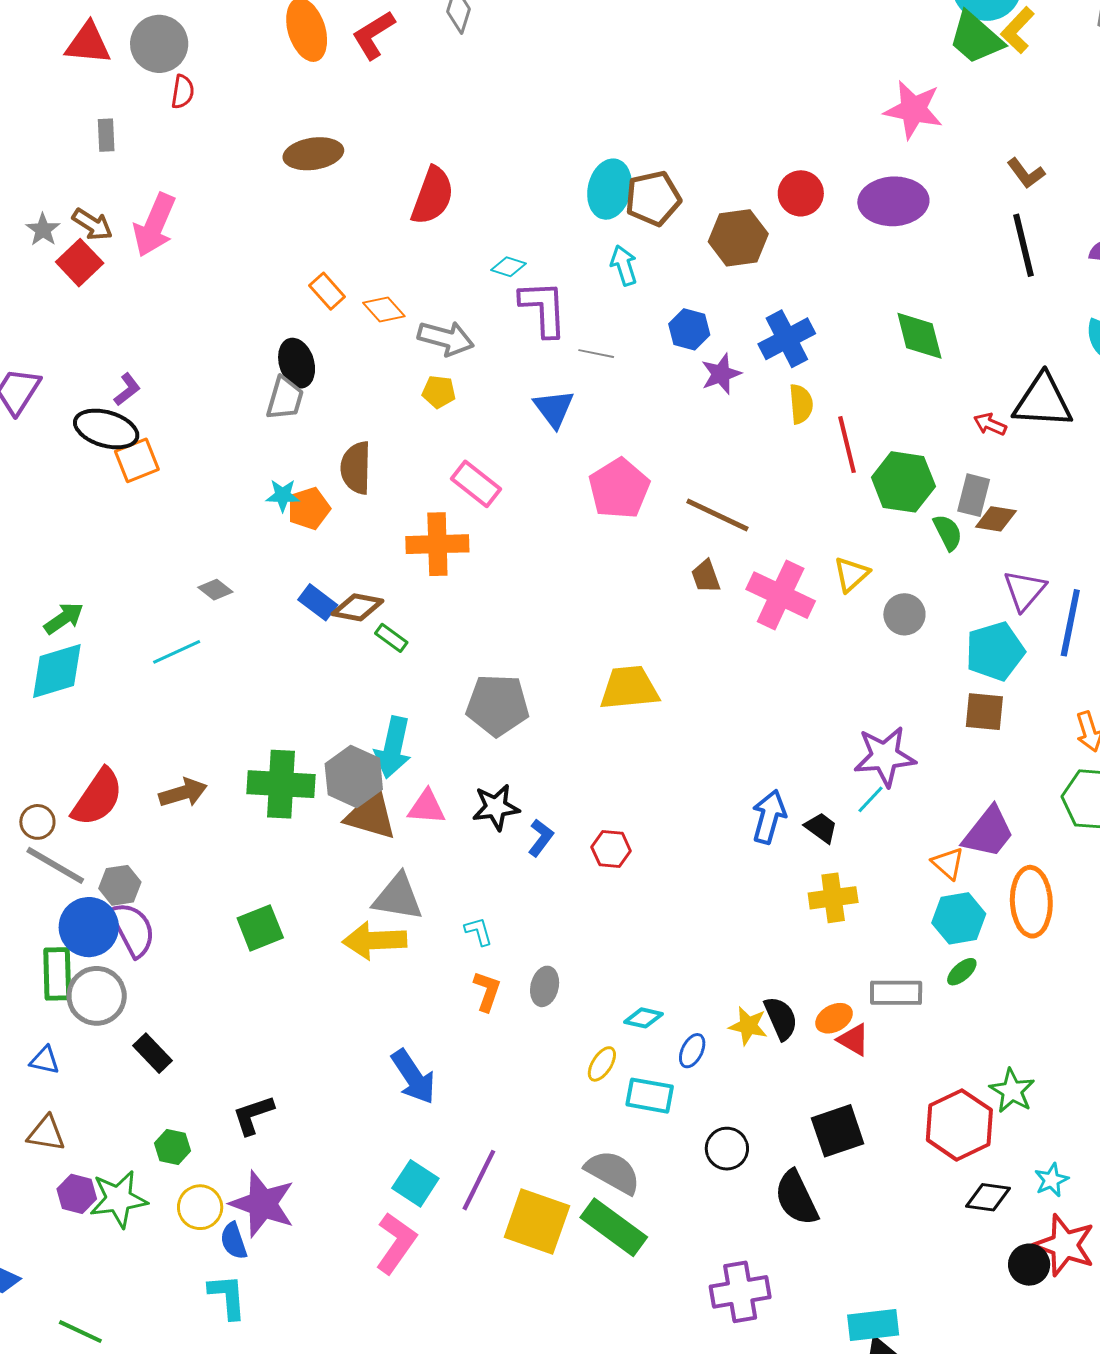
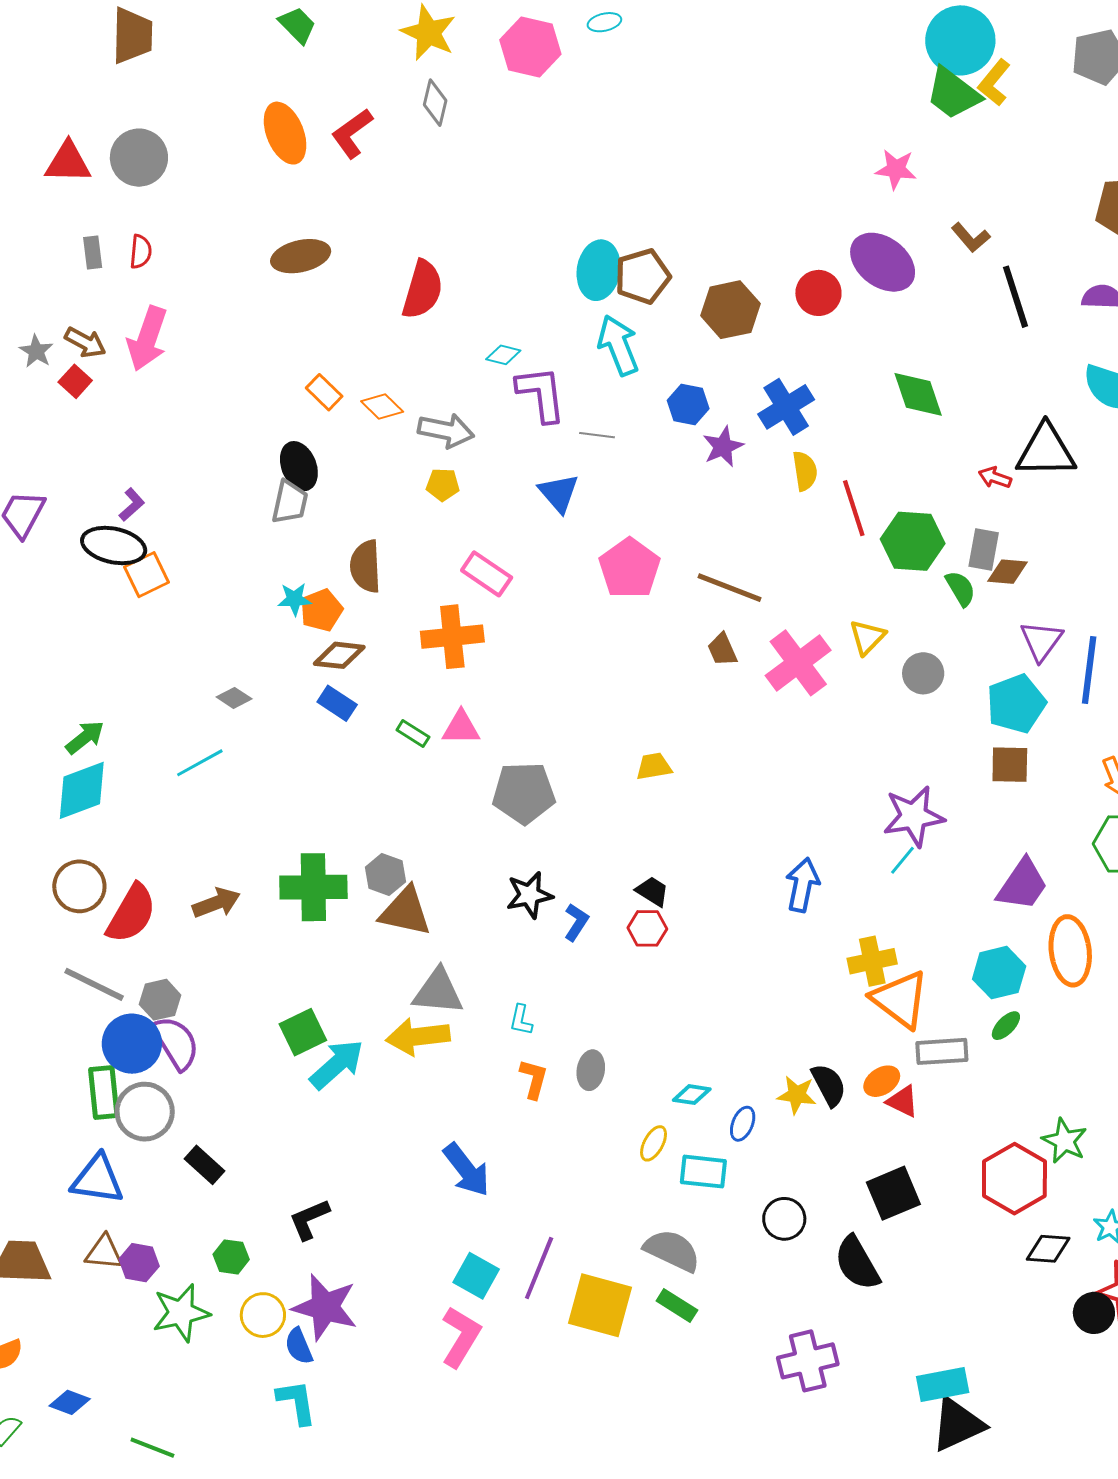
red semicircle: (183, 92) -> (141, 252), moved
pink star: (913, 110) -> (896, 169), size x0.7
brown L-shape: (1026, 173) -> (971, 237), moved
red circle: (801, 193) -> (818, 293), moved
purple ellipse: (893, 201) -> (883, 262), turned 44
red square: (80, 263) -> (75, 381), size x0.7
cyan arrow: (624, 265) -> (618, 345), size x1.5
pink cross: (781, 595) -> (798, 663), turned 32
brown diamond: (357, 607) -> (339, 655), moved
yellow trapezoid: (629, 688) -> (654, 766), size x0.6
cyan arrow: (393, 747) -> (337, 1064), moved, turned -140
gray hexagon: (354, 777) -> (385, 874), size x0.7
pink triangle: (427, 807) -> (461, 728), moved
brown circle: (37, 822) -> (79, 886), moved, size x1.5
black trapezoid: (821, 828) -> (652, 891), moved
orange triangle: (948, 863) -> (900, 999), moved, size x1.8
cyan L-shape: (479, 931) -> (521, 1020), turned -148
blue triangle: (45, 1060) -> (97, 1179), size x1.8
purple hexagon: (77, 1194) -> (139, 1263), moved
green rectangle: (614, 1227) -> (677, 1305), size x0.6

